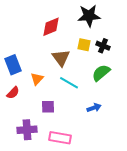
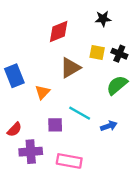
black star: (89, 16) -> (103, 19), size x0.6
brown triangle: (61, 58) -> (70, 68), turned 36
cyan line: (69, 83) -> (80, 113), moved
red semicircle: (13, 93) -> (14, 129), moved

